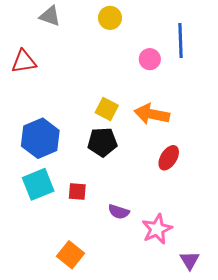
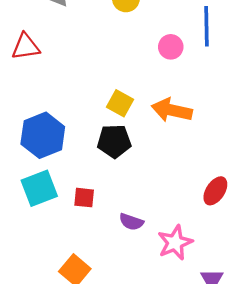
red ellipse: (169, 158) -> (215, 191), moved

